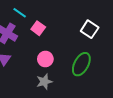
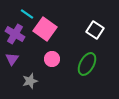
pink square: (38, 28) -> (45, 29), size x1.6
gray star: (44, 82) -> (30, 81), moved

